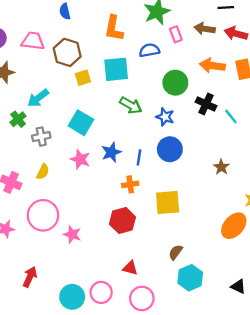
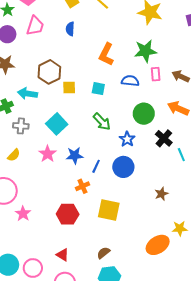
pink trapezoid: (33, 41) -> (35, 26), moved, turned 85
brown hexagon: (67, 52) -> (49, 72), moved
cyan square: (116, 69) -> (98, 89), size x0.6
cyan arrow: (38, 98) -> (27, 94), turned 30
orange cross: (130, 184) -> (82, 186), turned -32

